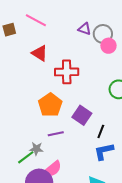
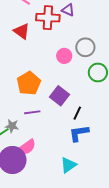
gray circle: (103, 34) -> (85, 47), moved
pink circle: (108, 46) -> (64, 56), moved
red cross: (67, 72) -> (48, 18), moved

